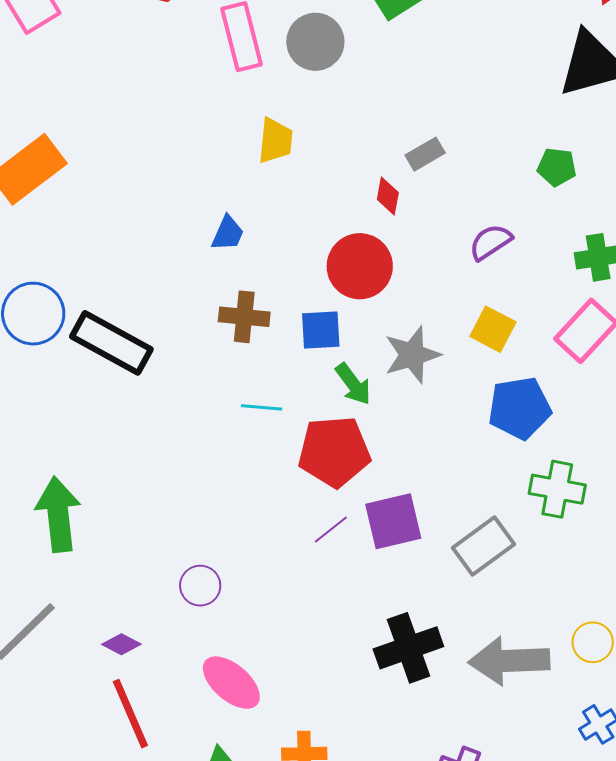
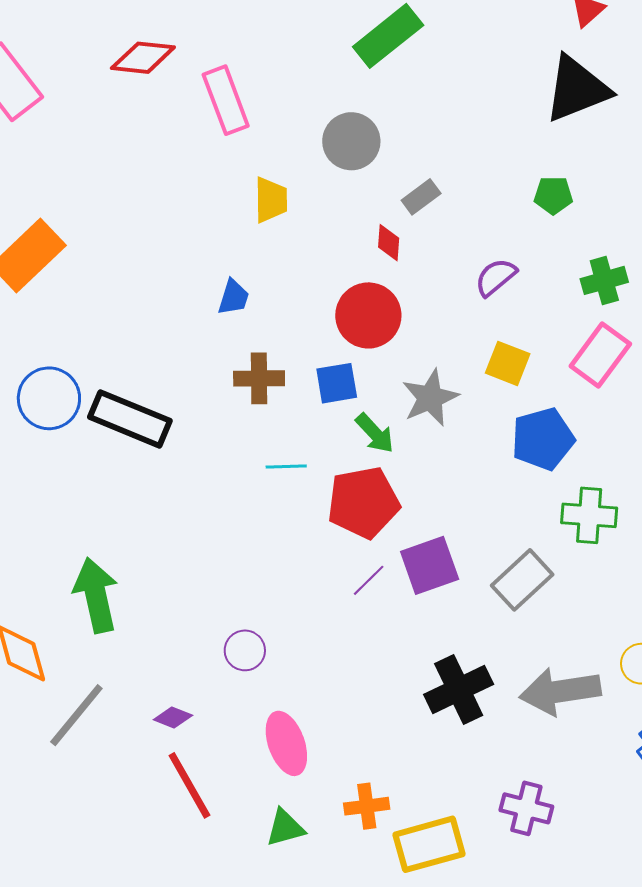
gray circle: (315, 42) -> (351, 141), moved
pink ellipse: (231, 683) -> (286, 743), turned 36

